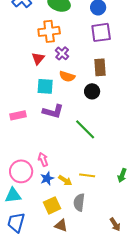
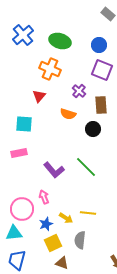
orange cross: (49, 31) -> (50, 69), turned 30
purple square: (101, 32) -> (102, 70), turned 30
purple cross: (62, 53) -> (79, 91), moved
cyan square: (45, 86) -> (24, 124), moved
purple L-shape: (53, 111) -> (54, 170), moved, turned 35
blue star: (47, 178) -> (46, 224), moved

